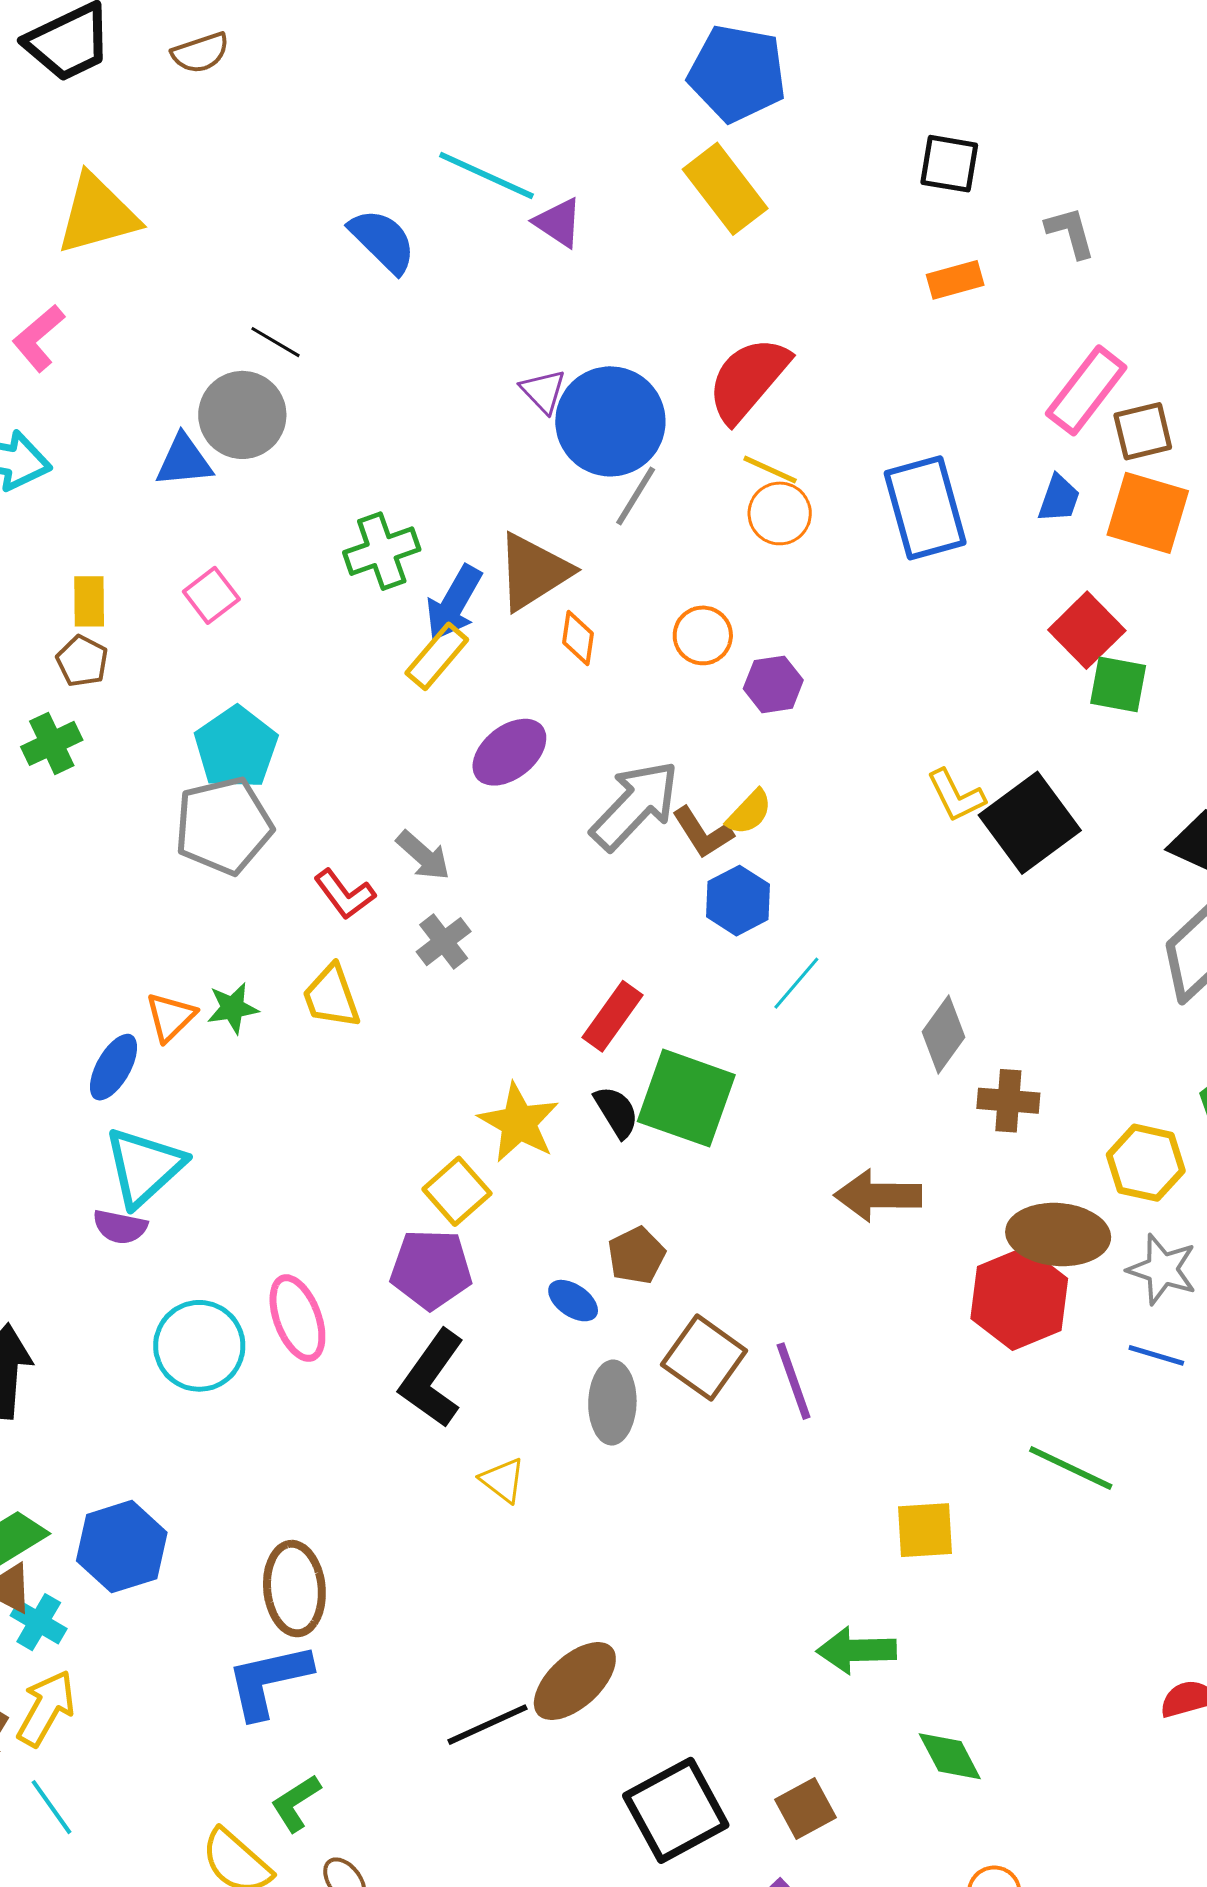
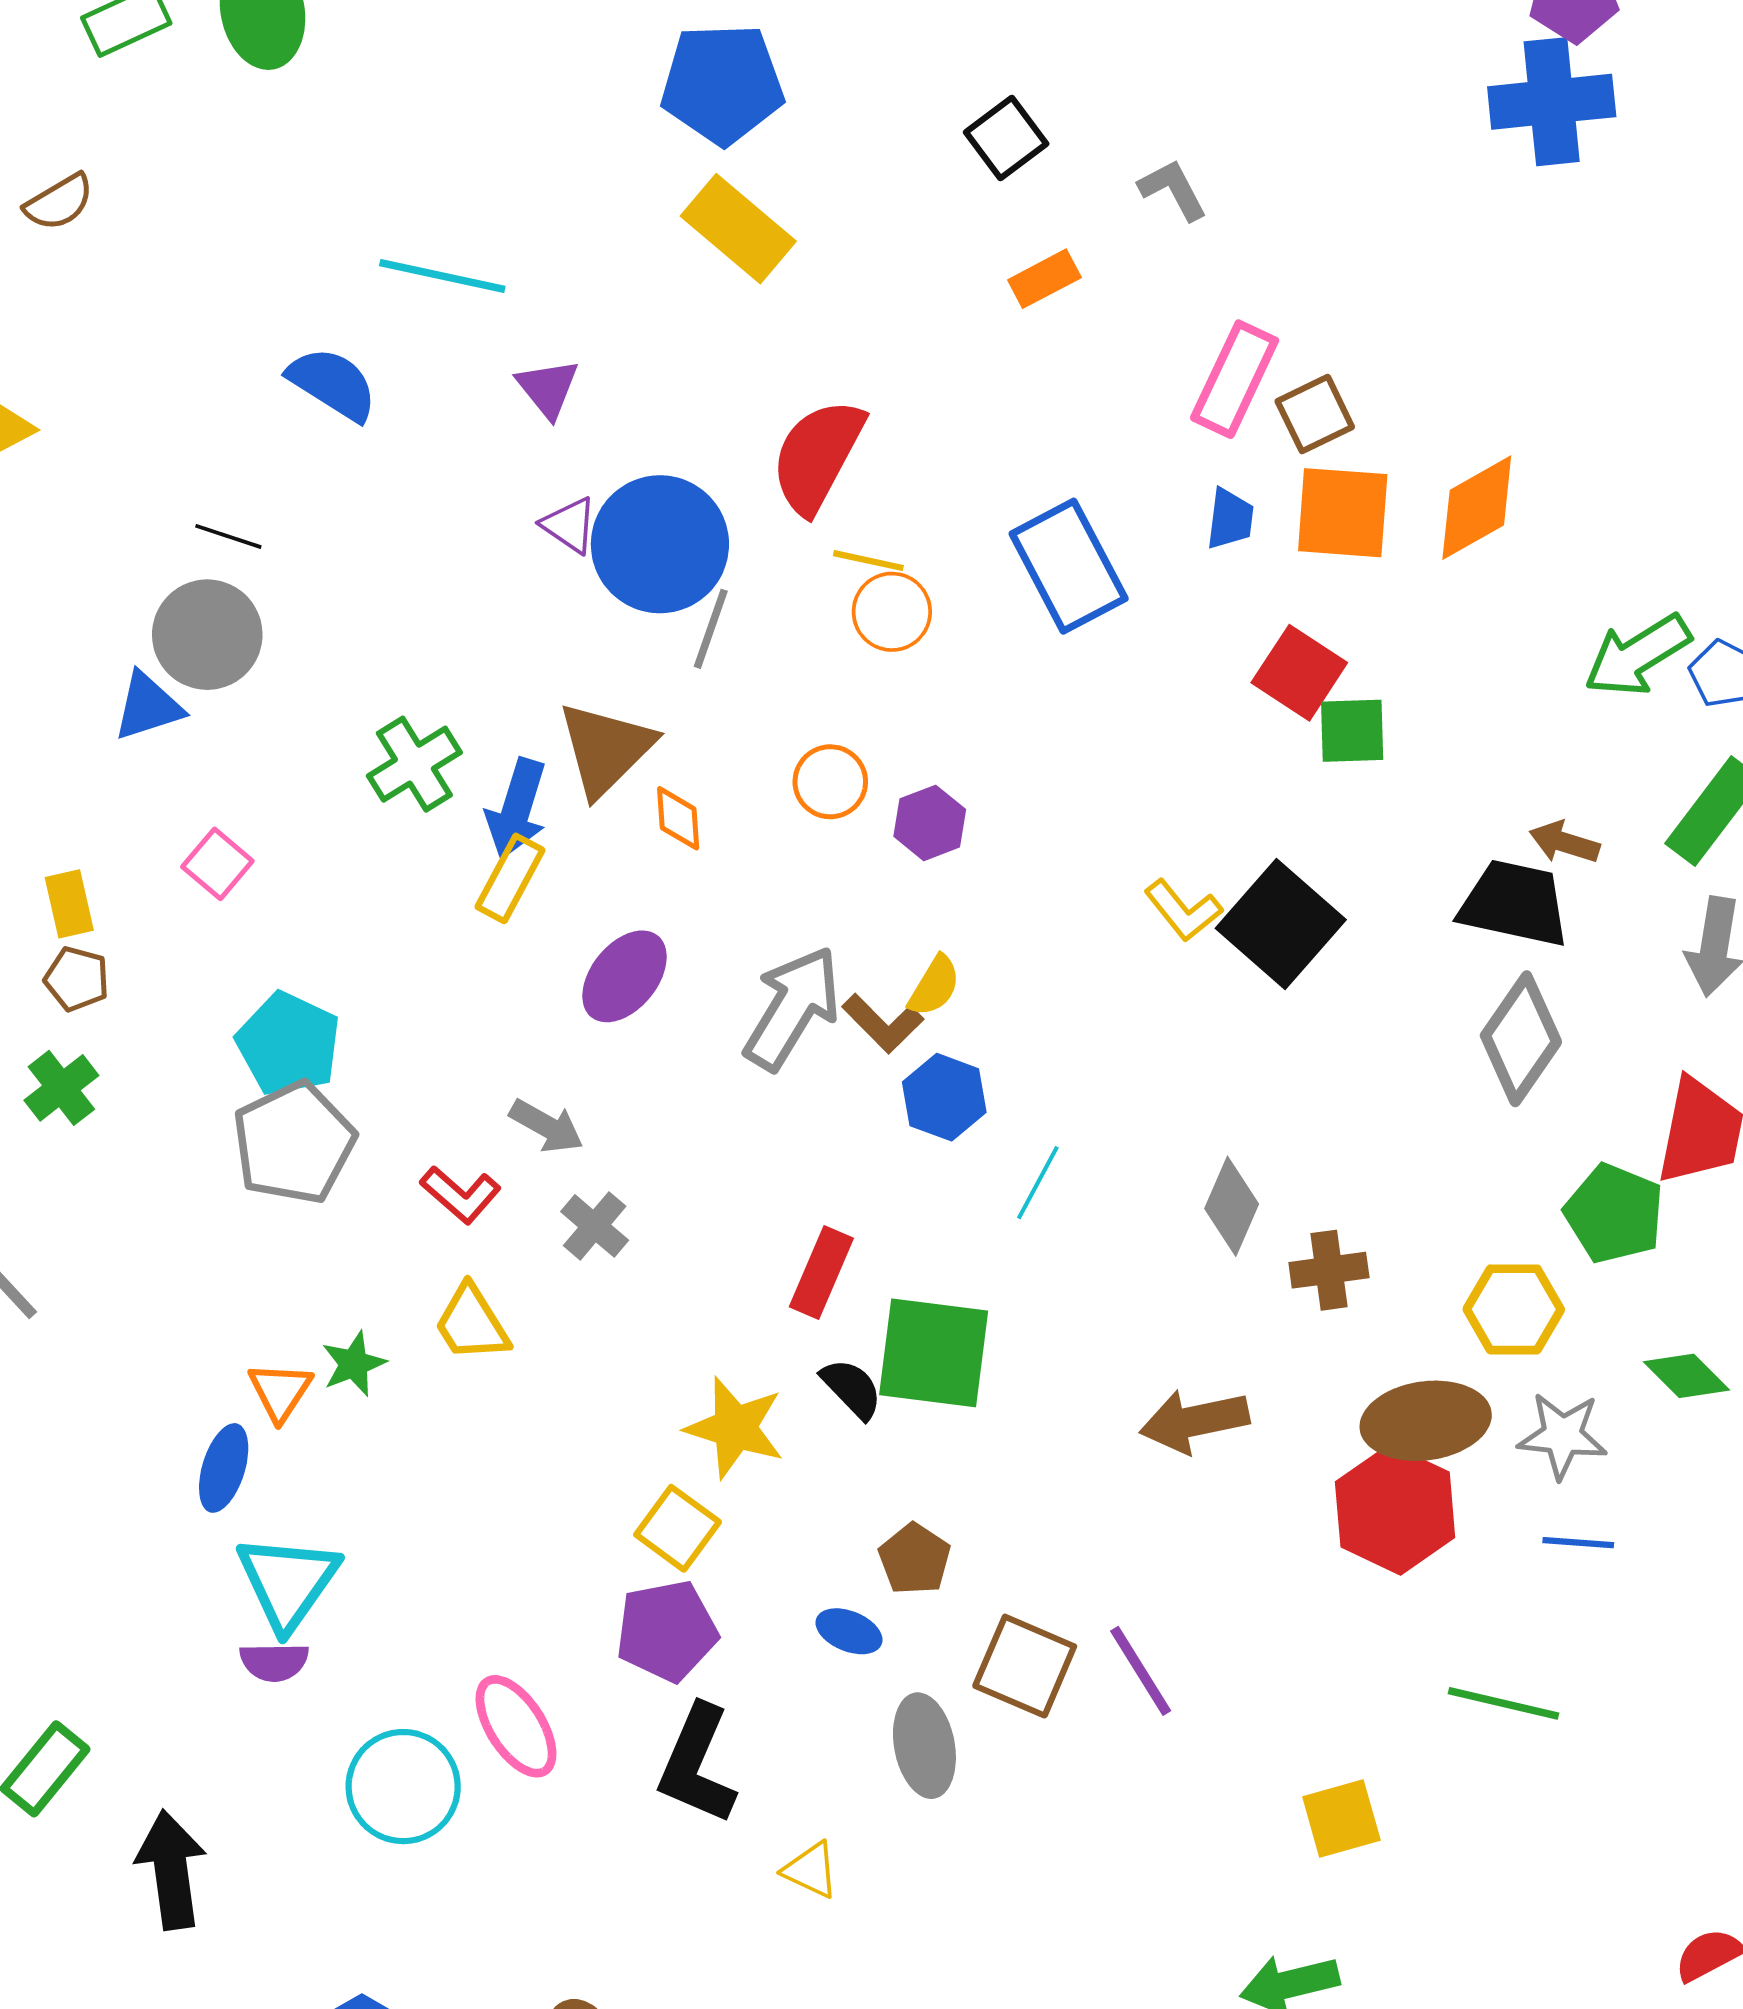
black square: (949, 164) -> (1006, 138), turned -34
purple triangle: (558, 223) -> (548, 388), moved, turned 30

